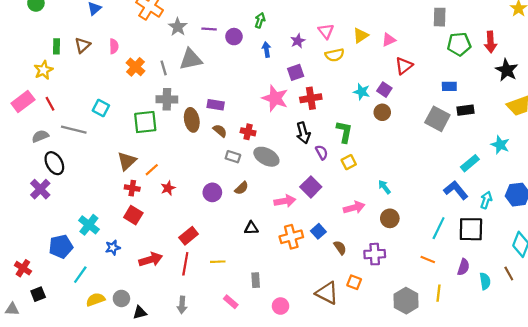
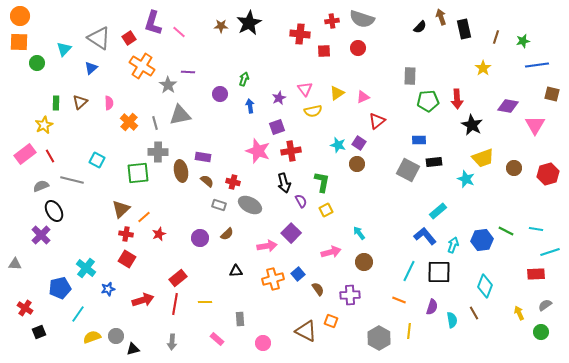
purple line: (209, 29) -> (188, 72), moved
cyan star: (500, 145) -> (466, 179), moved
gray triangle: (12, 309) -> (15, 264), moved

